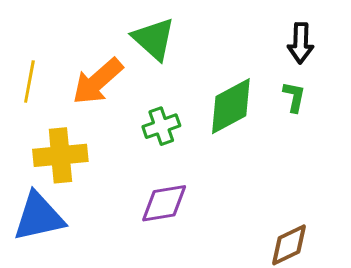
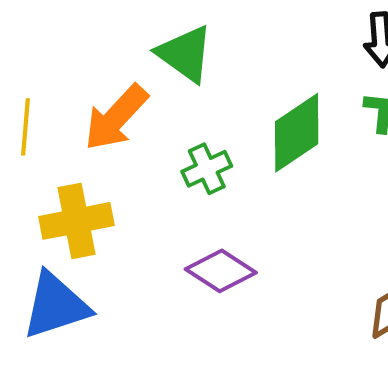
purple diamond: (164, 203) -> (221, 271), turned 48

